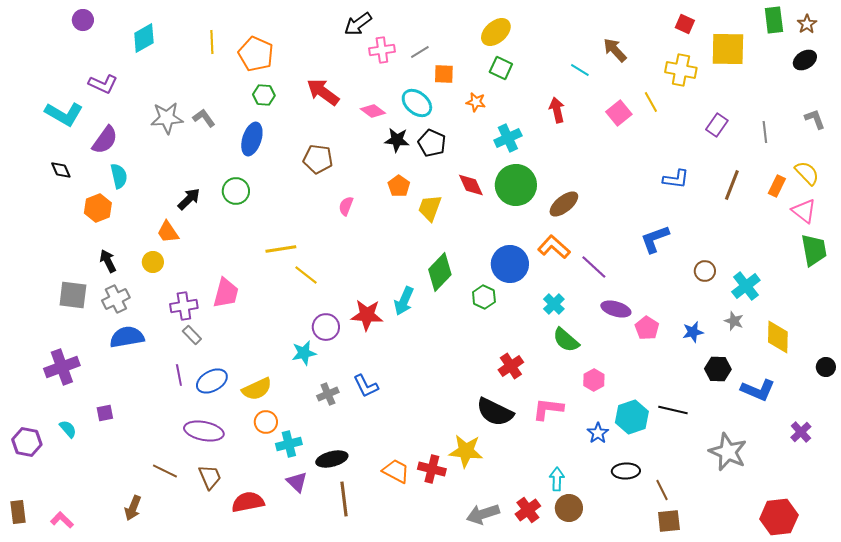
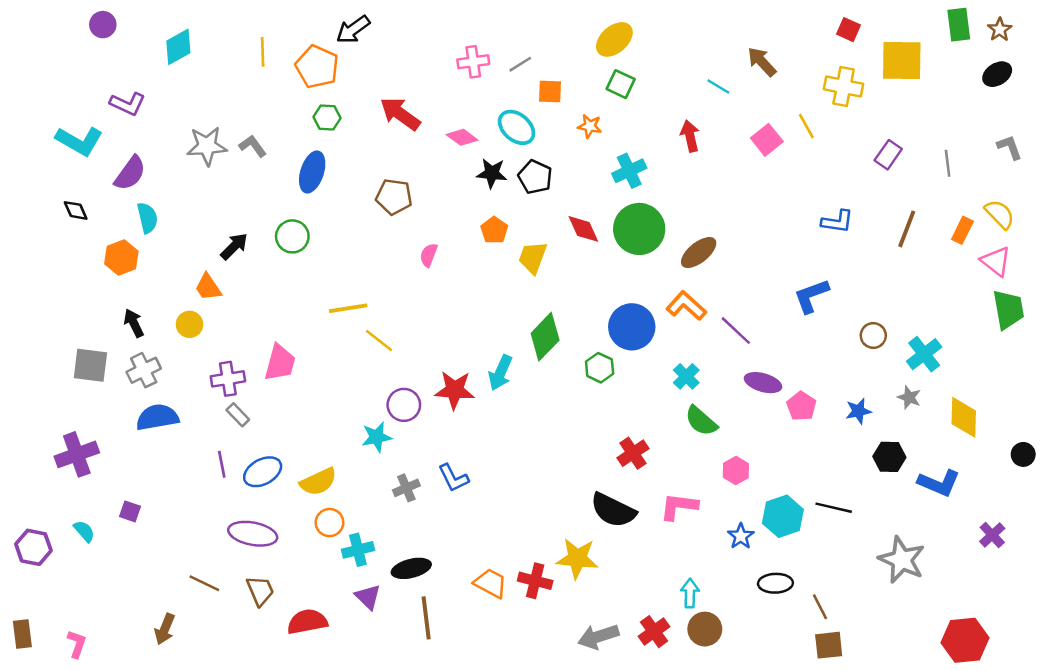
black arrow: (358, 24) -> (353, 30), moved
purple square: (105, 413) -> (130, 511), turned 30
pink L-shape: (62, 520) -> (77, 644), turned 65

